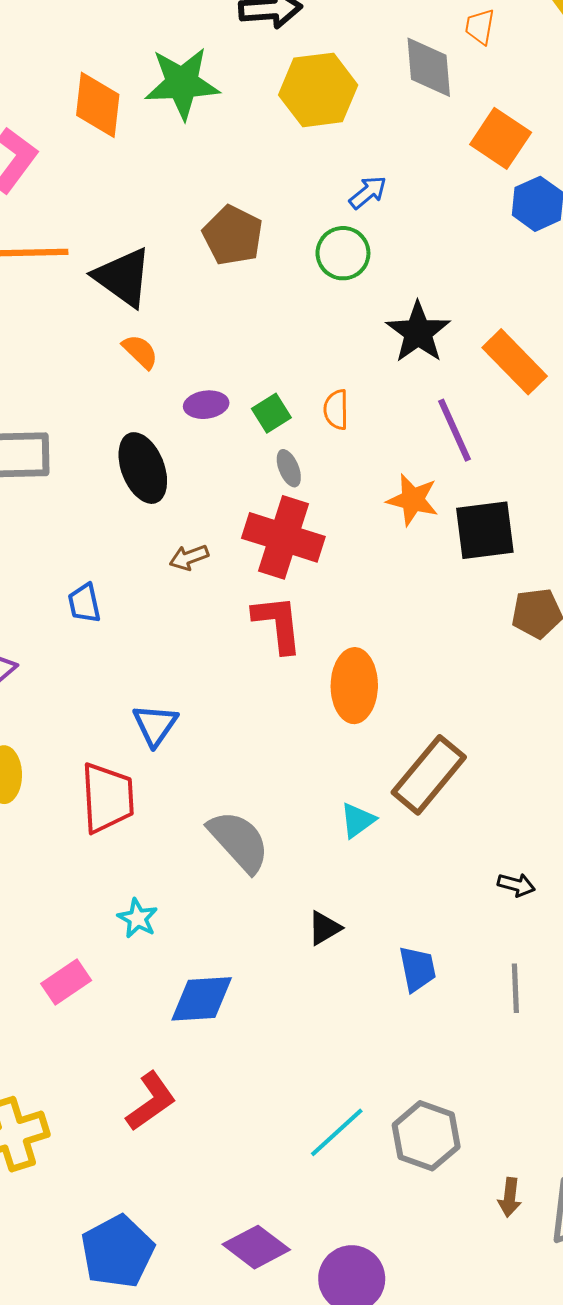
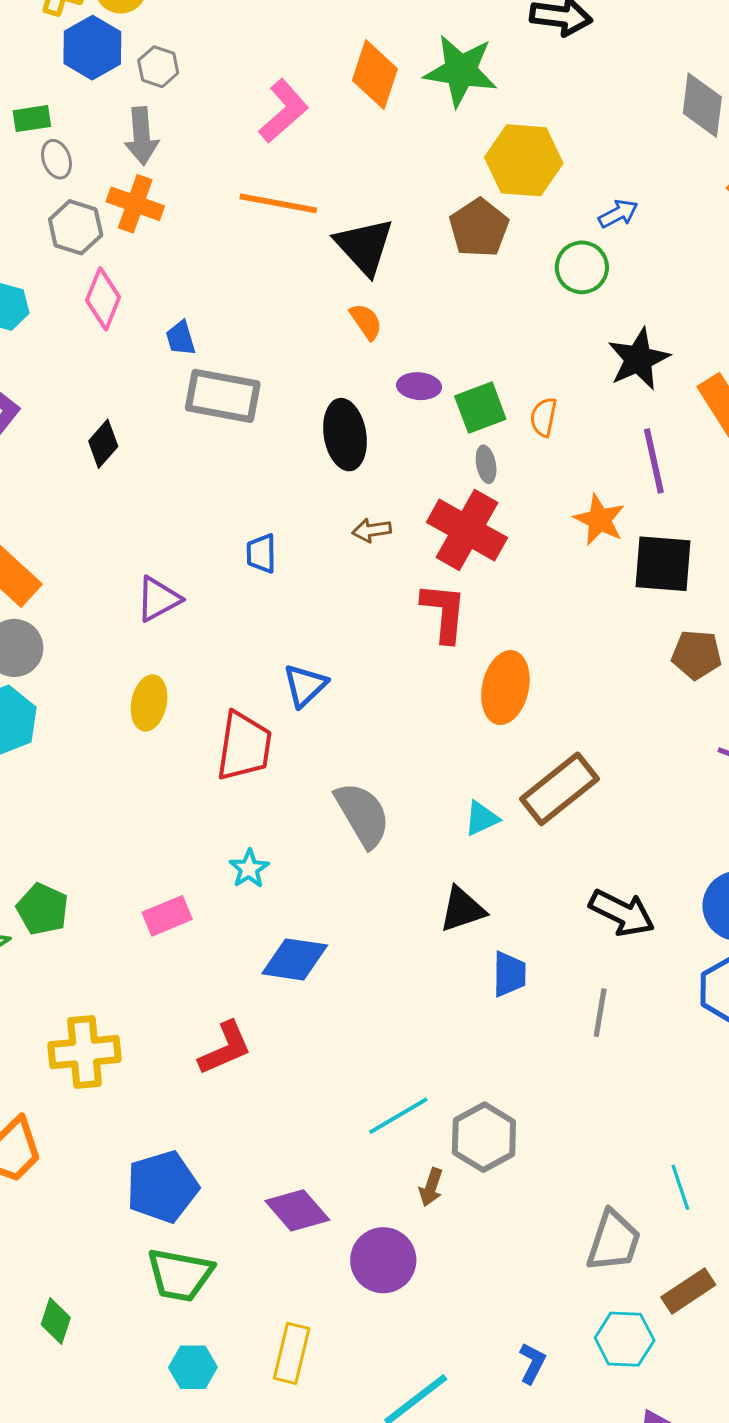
yellow hexagon: (318, 90) -> (524, 160), moved
green square: (271, 413) -> (480, 408), size x1.4
black arrow: (516, 885) -> (622, 913), size x1.8
black triangle: (324, 928) -> (462, 909), moved, size x1.4
brown arrow: (510, 1197) -> (431, 1187), moved

